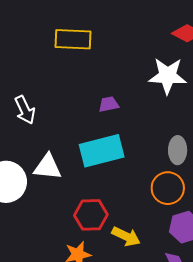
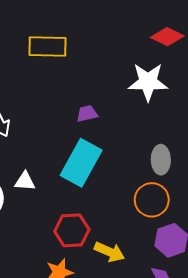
cyan rectangle: (102, 151) -> (81, 163), turned -45
white triangle: (48, 167) -> (25, 181), size x0.7

